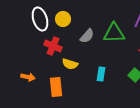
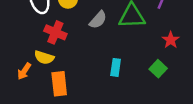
yellow semicircle: (70, 64) -> (44, 57), moved
orange arrow: (28, 77) -> (24, 71), turned 112

